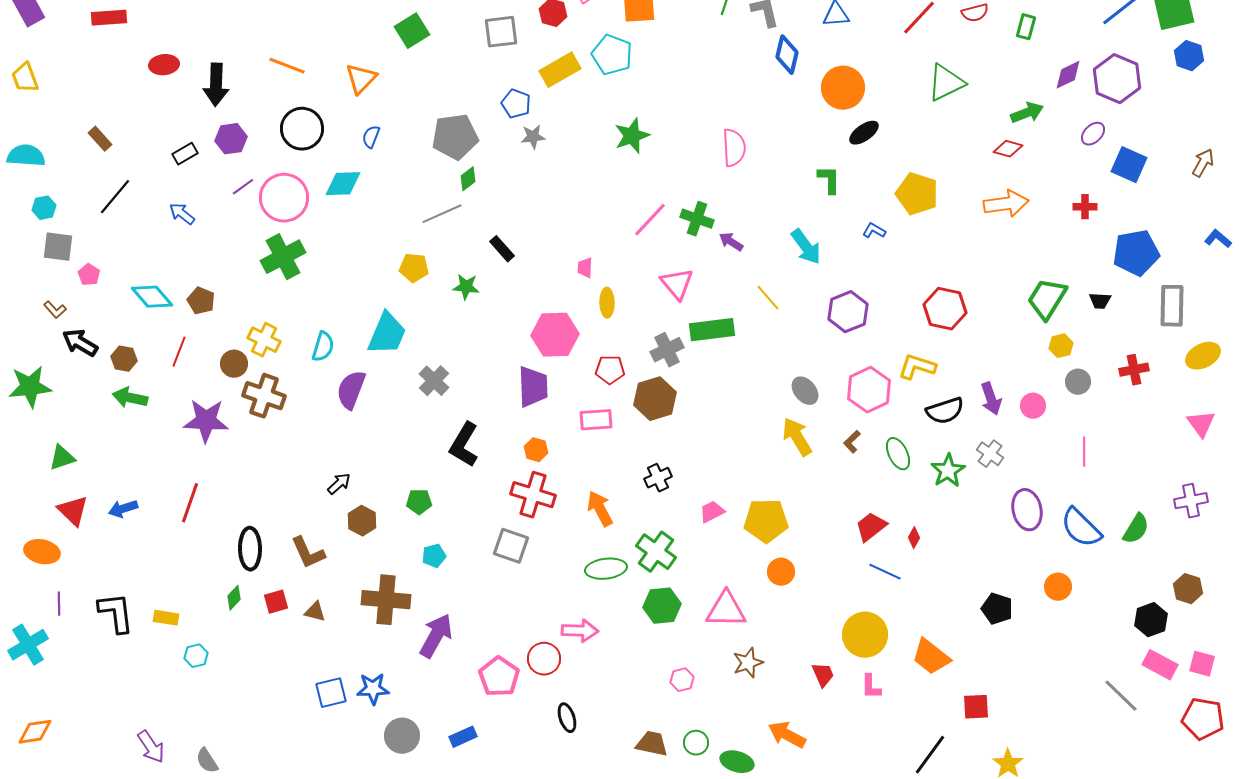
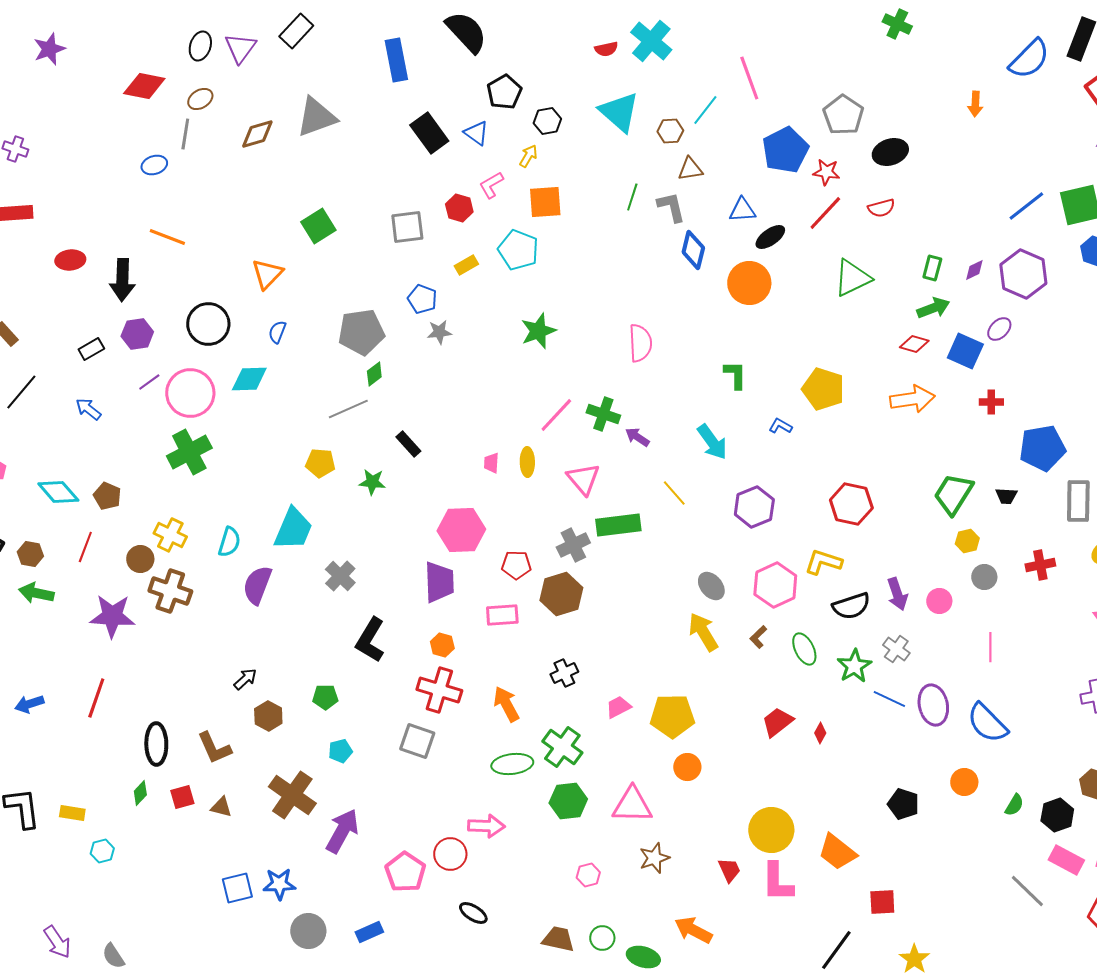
green rectangle: (1026, 27) -> (932, 268), moved
orange line: (287, 66) -> (167, 237), moved
yellow rectangle: (560, 70) -> (466, 265), size x0.6
purple diamond: (1068, 75) -> (974, 270), size x0.7
black ellipse: (864, 133) -> (770, 237), moved
blue square: (1129, 165) -> (965, 351), moved
yellow ellipse: (607, 303) -> (527, 462), moved
green semicircle: (1136, 529) -> (1014, 805), moved, size x0.7
blue line: (885, 572) -> (889, 699), moved
brown cross: (386, 600) -> (292, 795), turned 30
pink L-shape: (871, 687) -> (777, 882), size x1.6
black ellipse: (567, 718) -> (473, 913), turned -40

